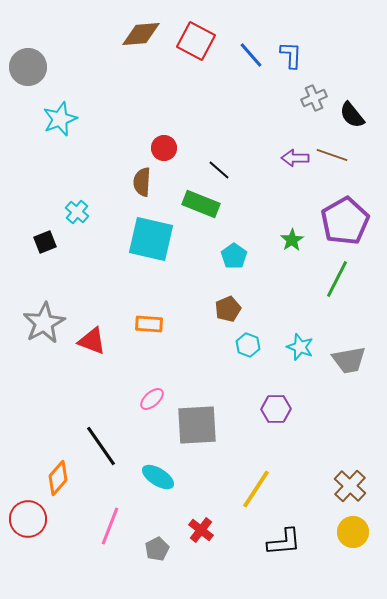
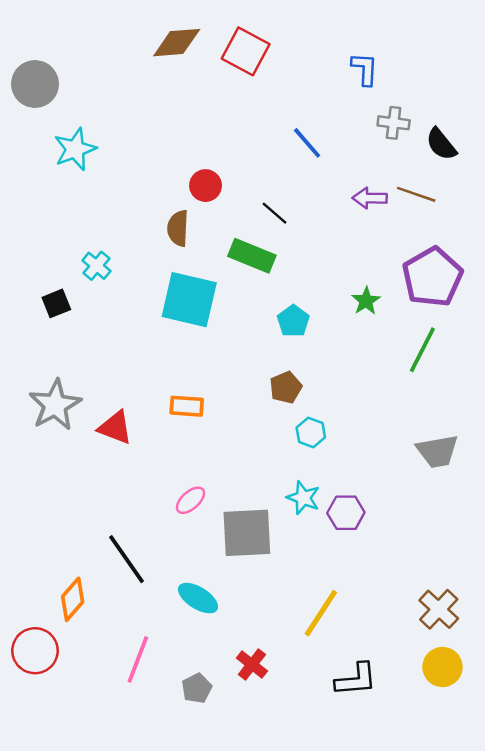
blue line: (251, 55) -> (307, 143), moved
gray cross: (314, 98) -> (394, 123), turned 30
cyan star: (300, 347) -> (303, 498), moved

